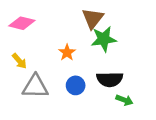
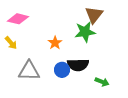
brown triangle: (93, 18) -> (94, 15), moved
yellow arrow: (19, 61) -> (11, 43), moved
black semicircle: (110, 79) -> (78, 65), moved

